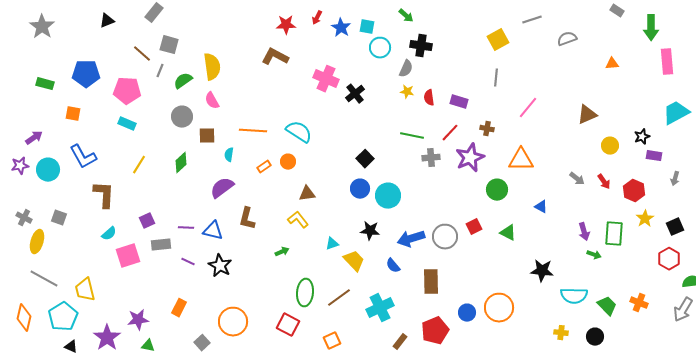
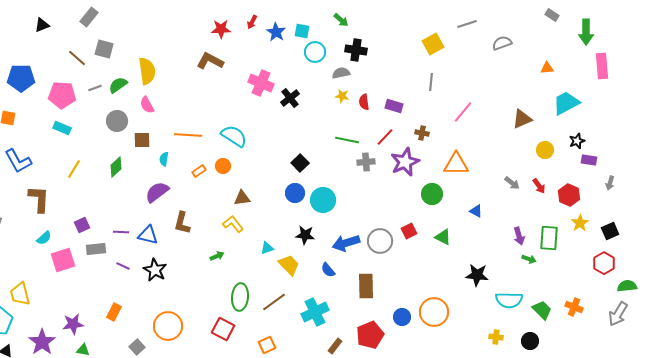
gray semicircle: (406, 69) -> (341, 73), turned -126
gray line: (160, 71) -> (95, 88), moved, turned 48
cyan trapezoid: (676, 113) -> (566, 103), moved

